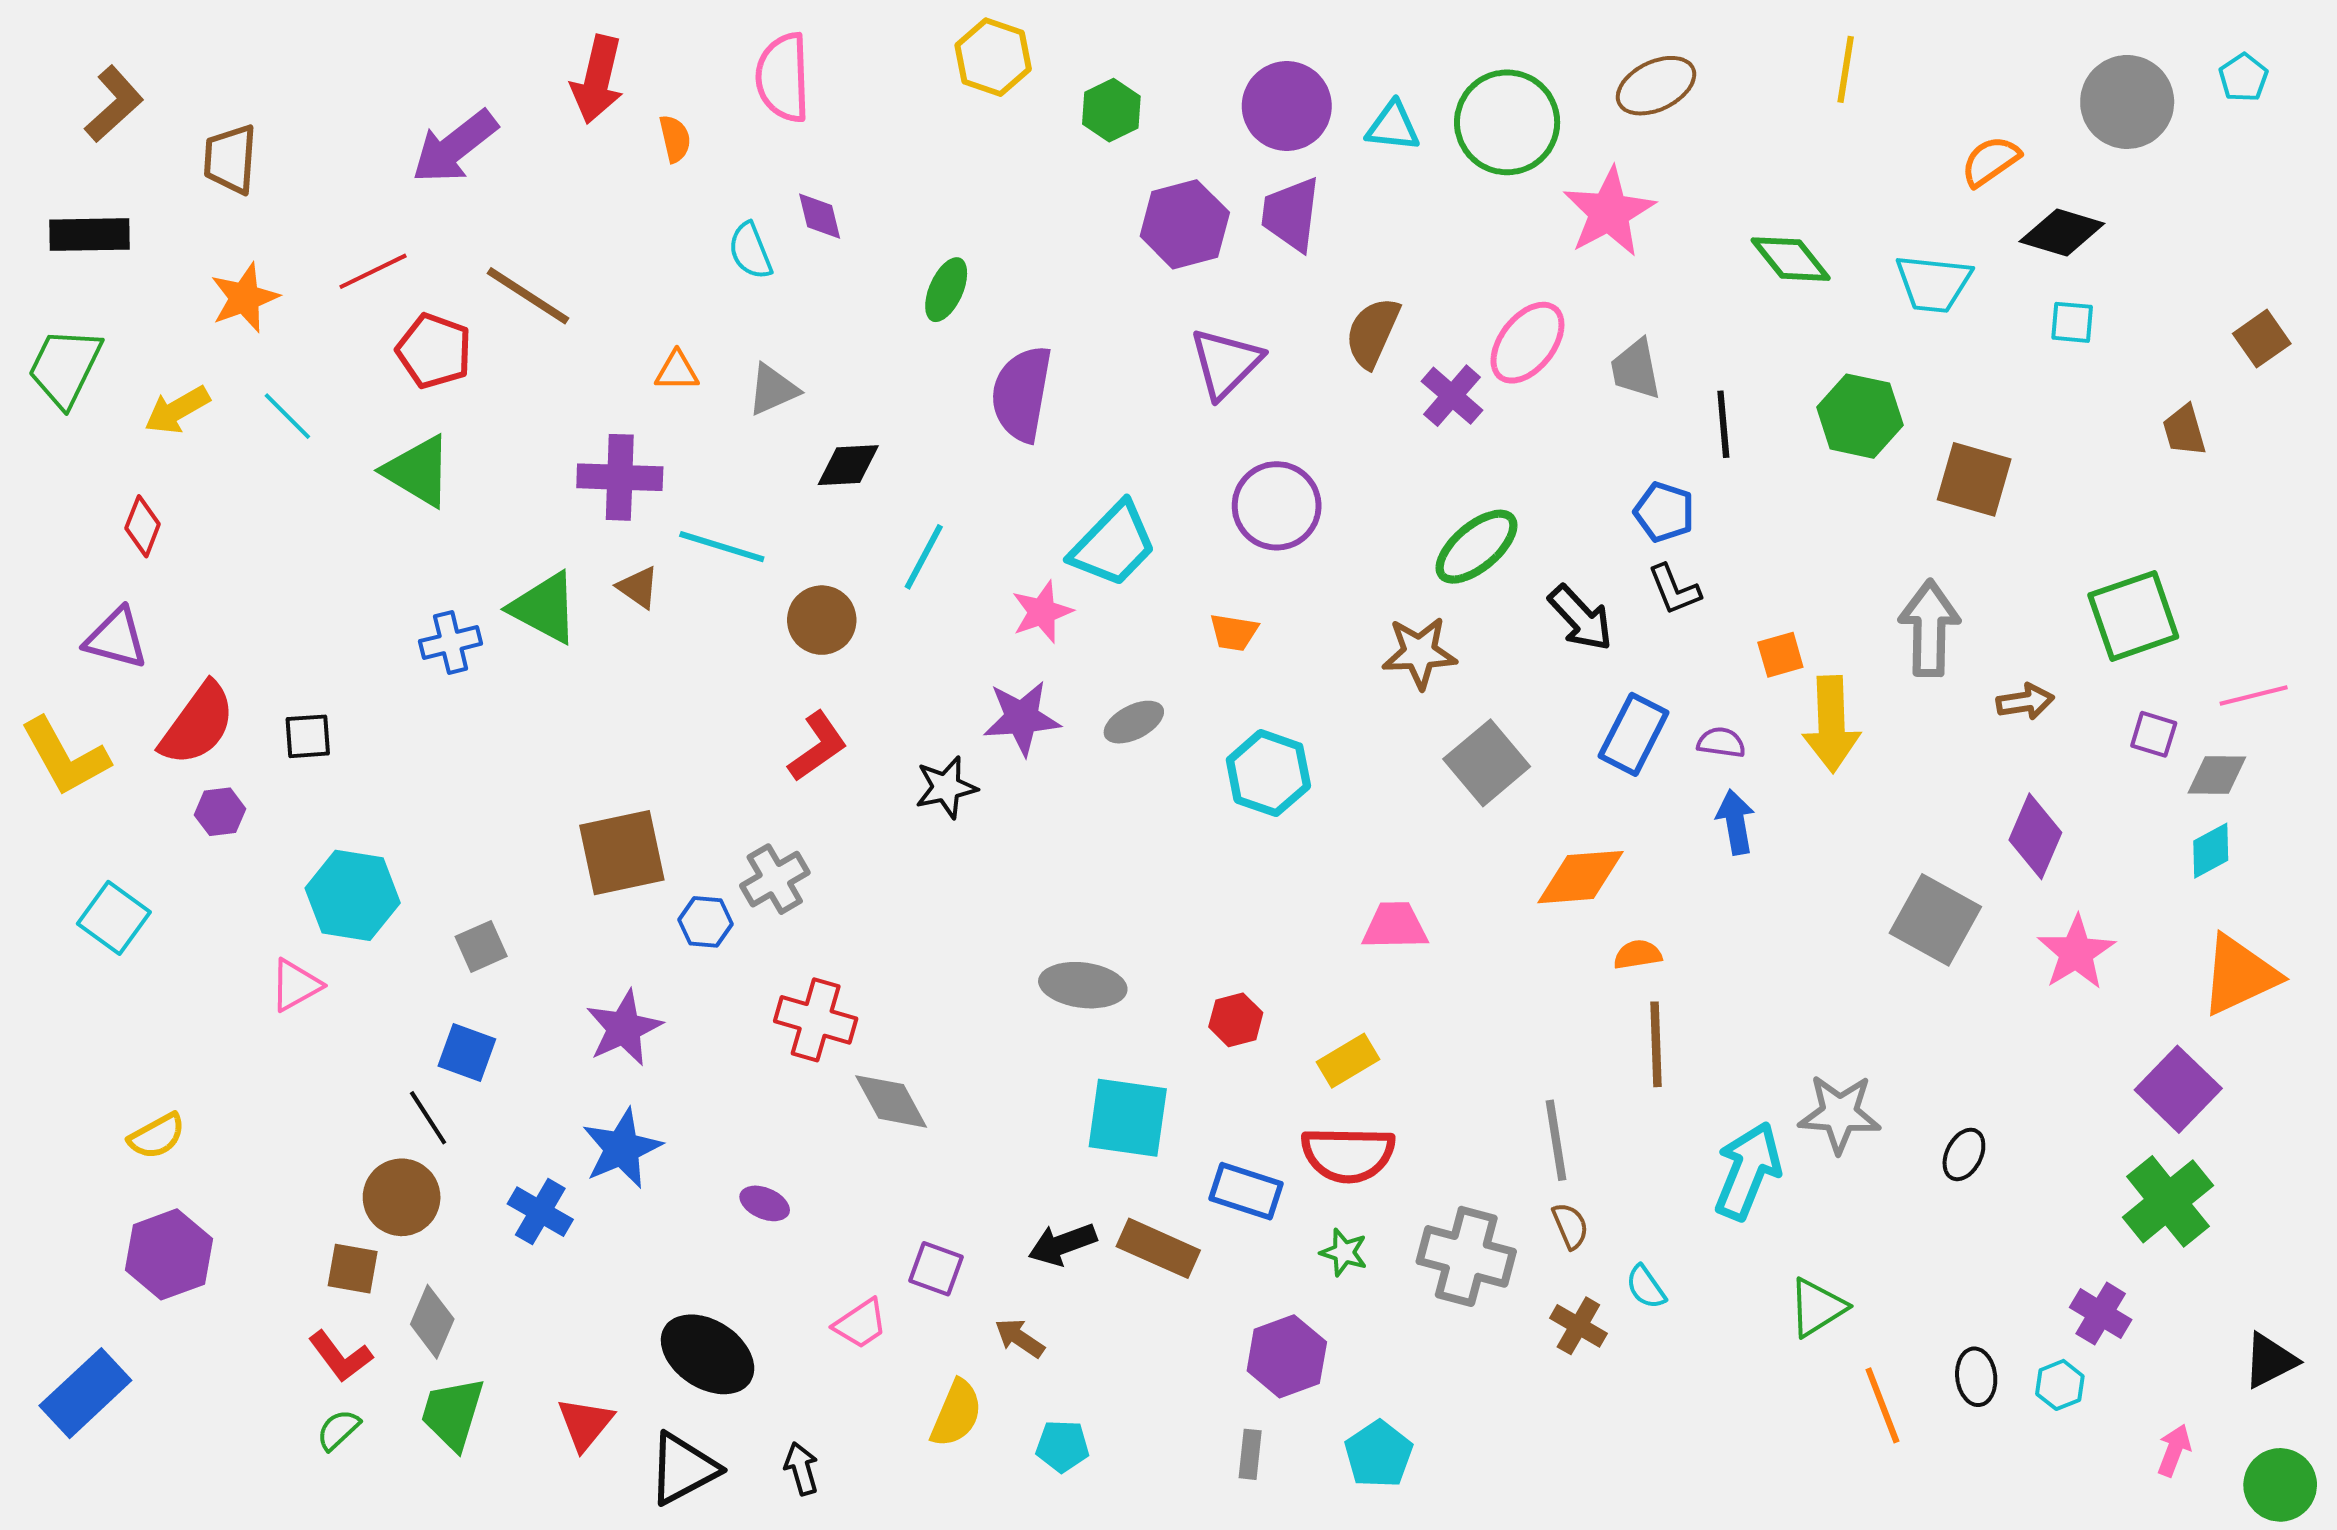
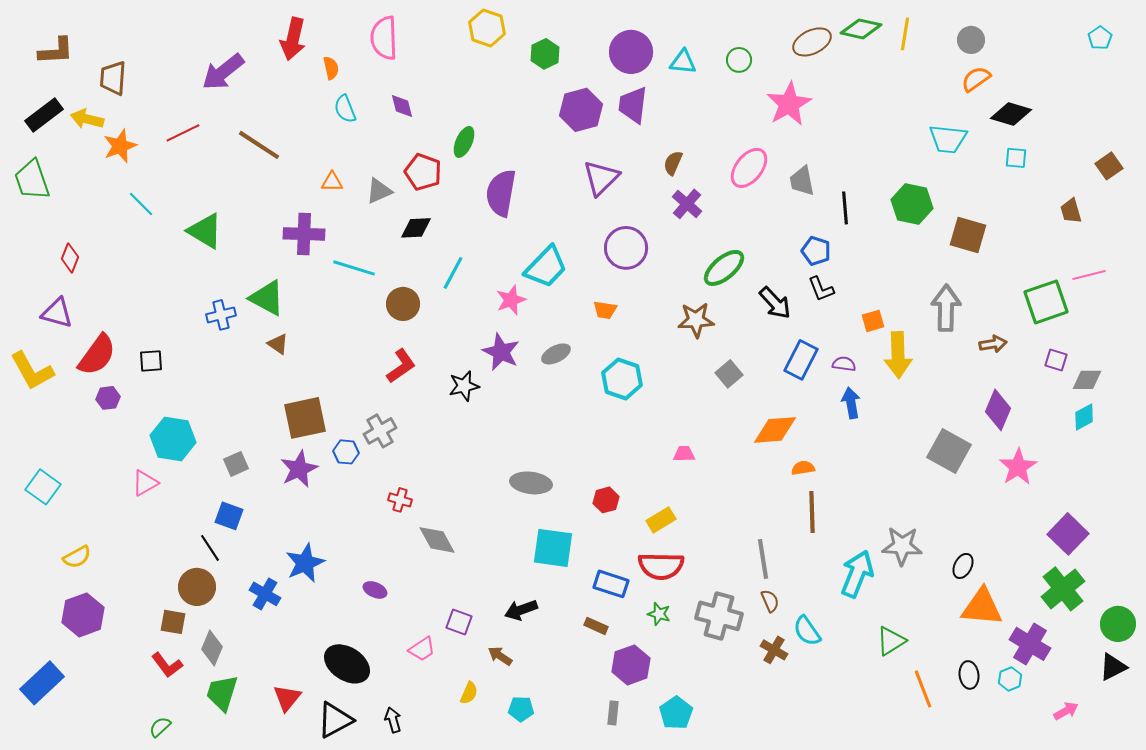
gray circle: (2127, 102) -> (971, 40), moved, size x0.6
brown L-shape: (114, 104) -> (56, 51), turned 39
green circle: (1507, 122) -> (739, 60), size x0.5
black rectangle: (89, 235) -> (44, 115), turned -36
cyan semicircle: (750, 251) -> (345, 109), moved
green diamond: (1791, 259) -> (861, 29), moved, turned -39
brown semicircle: (1372, 332) -> (673, 163), size x0.7
red pentagon: (434, 351) -> (423, 172), moved
green trapezoid: (65, 367) -> (32, 180), turned -45
purple cross: (1452, 396) -> (687, 204), moved
yellow arrow: (177, 410) -> (87, 119), moved, turned 44
brown triangle: (638, 587) -> (278, 344), moved
pink line: (2254, 696) -> (1089, 275), moved
purple star: (1022, 718) -> (501, 352), turned 30
gray square: (1487, 763) -> (729, 374), size x0.7
cyan square: (114, 918) -> (43, 487), moved
pink trapezoid: (1395, 926) -> (684, 454), size x0.7
orange triangle: (2239, 975) -> (982, 607), moved, turned 30
red cross: (816, 1020) -> (400, 500), size x0.6
purple star: (624, 1028) -> (299, 469), moved
brown rectangle: (1158, 1248) -> (596, 626), moved, size x0.6
cyan semicircle: (1646, 1287) -> (807, 631), size x1.4
purple cross: (2101, 1314) -> (1030, 644), size x1.4
yellow semicircle: (956, 1414) -> (469, 693), size x0.7
green semicircle: (338, 1430) -> (160, 727), moved
pink arrow: (2174, 1450) -> (1066, 711), turned 40
green circle: (2280, 1485) -> (1118, 624), moved

